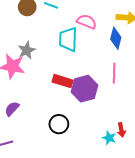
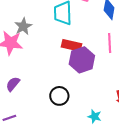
red rectangle: (63, 81) -> (71, 45), moved
cyan star: (109, 138) -> (95, 116), moved

